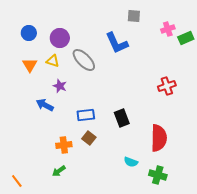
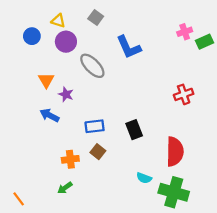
gray square: (134, 16) -> (96, 17), moved, turned 32
yellow triangle: (53, 61) -> (58, 21), moved
orange triangle: (30, 65) -> (46, 80), moved
green cross: (158, 175) -> (174, 192), size x1.5

